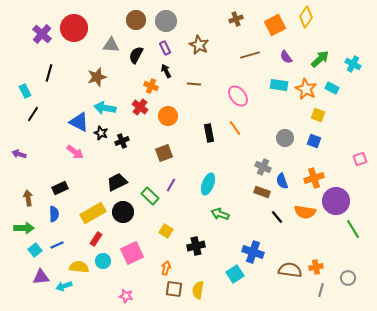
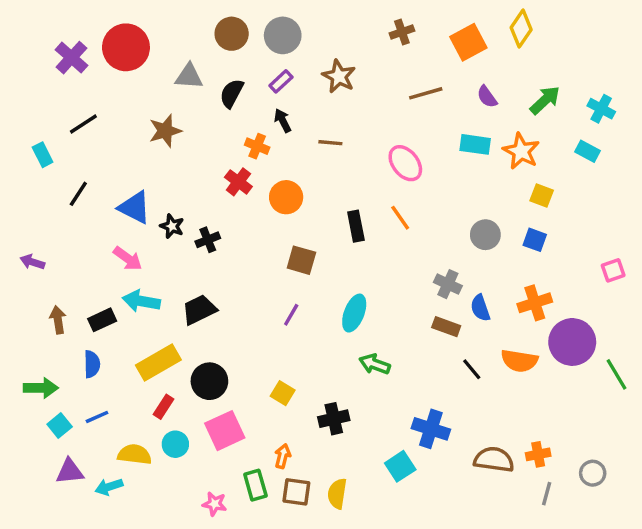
purple rectangle: (165, 48) -> (281, 81), turned 72
black line: (49, 73) -> (83, 124), turned 42
cyan rectangle: (332, 88) -> (588, 151), moved
cyan arrow: (105, 108) -> (141, 301), moved
black line: (33, 114) -> (78, 194), moved
brown square: (164, 153) -> (301, 260), moved, turned 36
green rectangle: (150, 196) -> (255, 485), moved, turned 30
brown arrow: (28, 198) -> (58, 320), moved
black circle: (123, 212) -> (209, 381), moved
green line: (353, 229) -> (617, 374), moved

